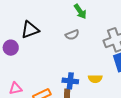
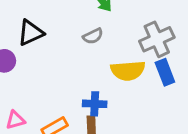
yellow semicircle: (95, 79) -> (128, 71), moved, size x1.6

